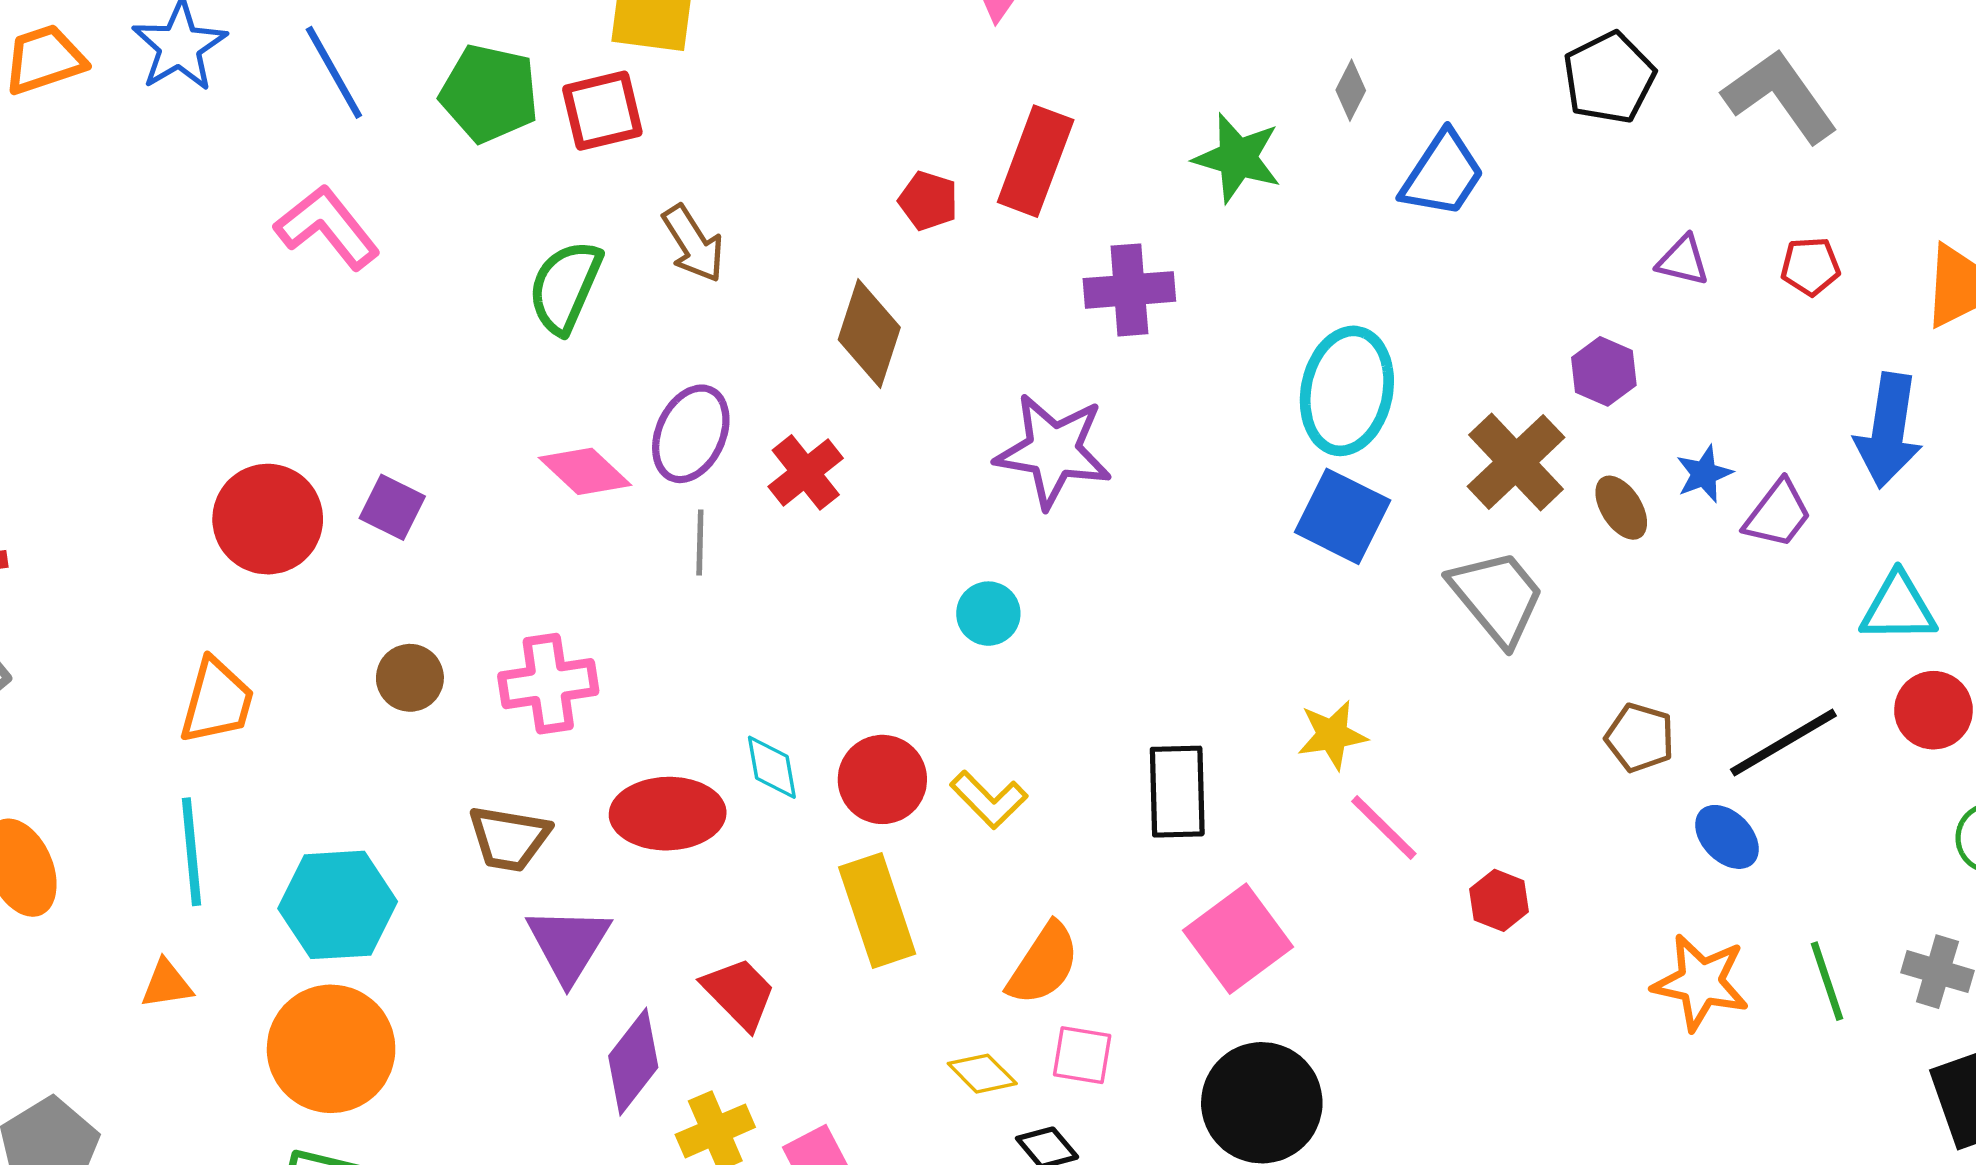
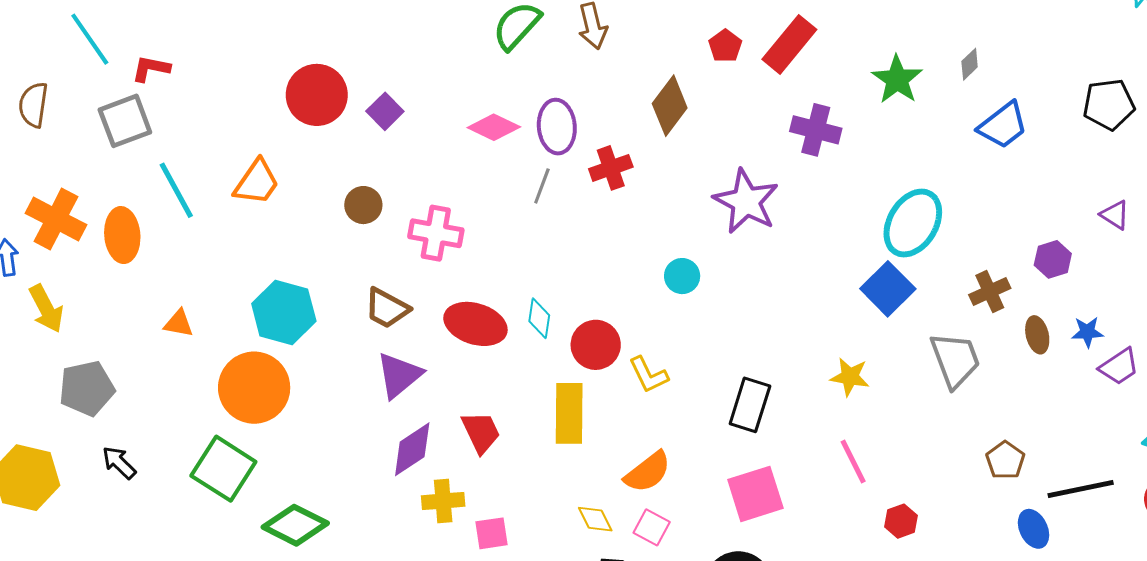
purple ellipse: (691, 434) -> (557, 127), turned -48
brown cross: (1516, 462) -> (990, 291), size x0.7
pink diamond: (585, 471) -> (494, 127), turned -36
yellow star: (1332, 735) -> (850, 377), moved
cyan line: (191, 852) -> (176, 190), moved, turned -42

